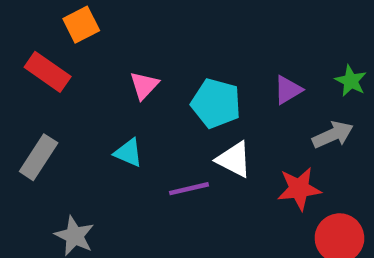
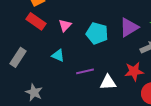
red rectangle: (48, 72) -> (36, 21), moved
purple triangle: (288, 90) -> (129, 27), size x1.5
white triangle: (234, 159) -> (108, 82), moved, turned -30

